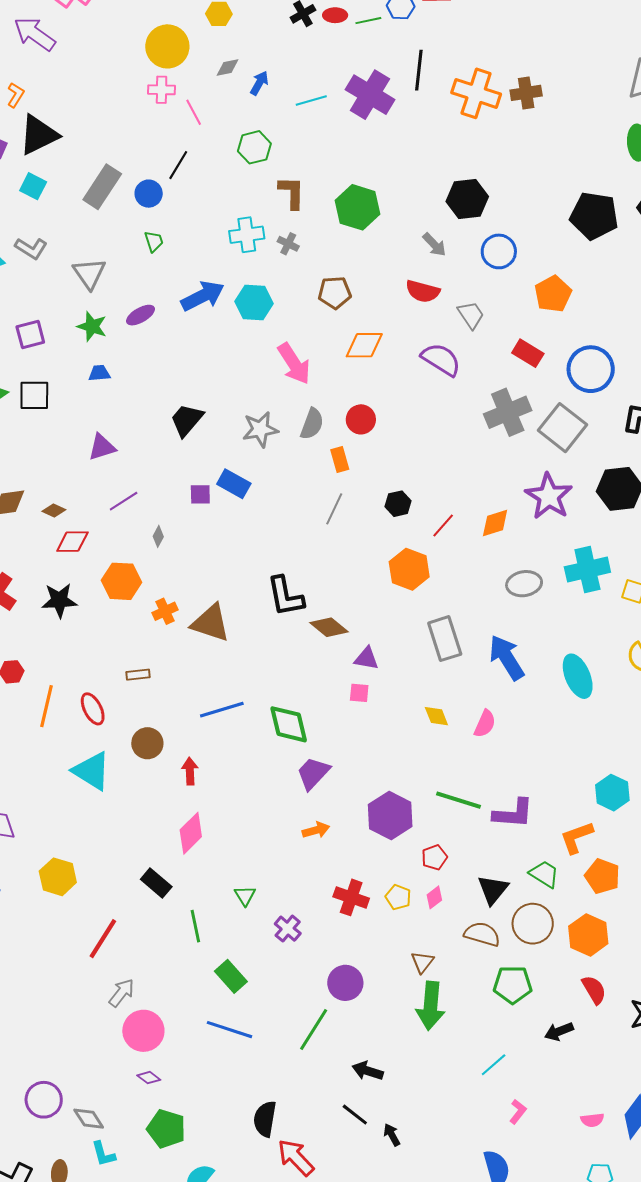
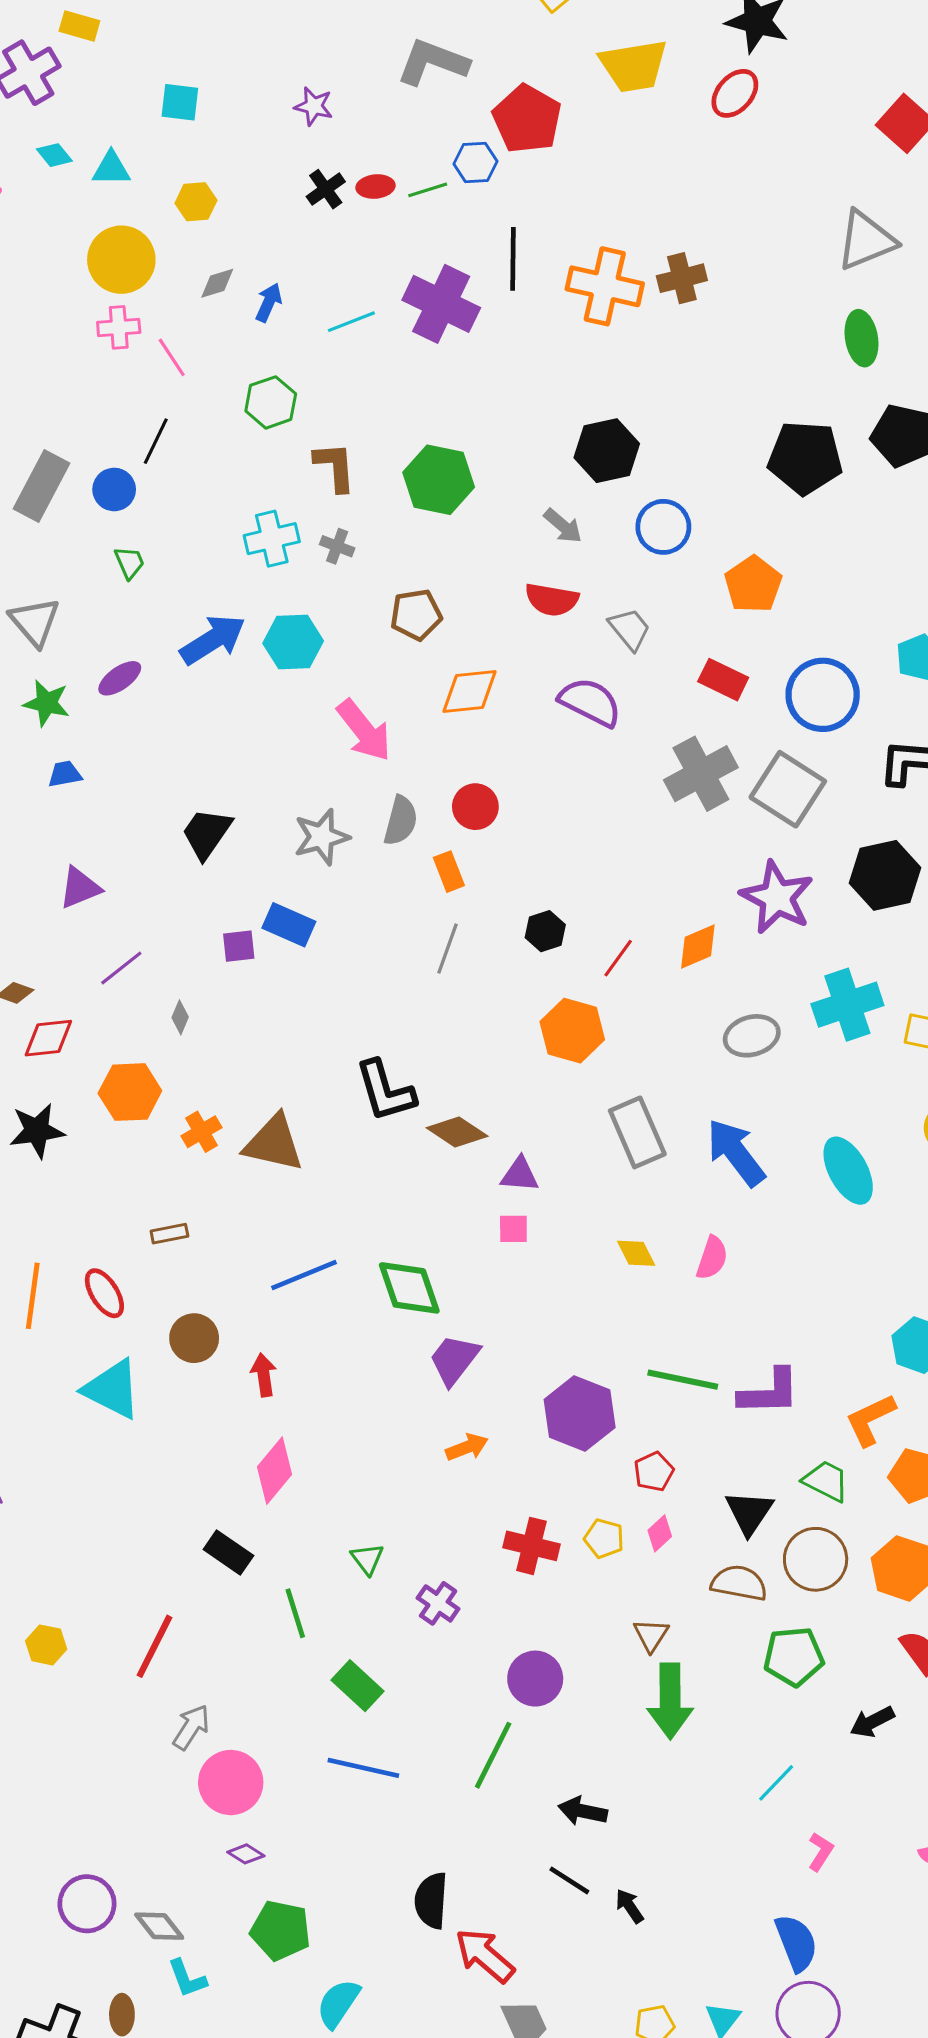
yellow hexagon: (58, 877) -> (46, 1645), moved, size x0.7

